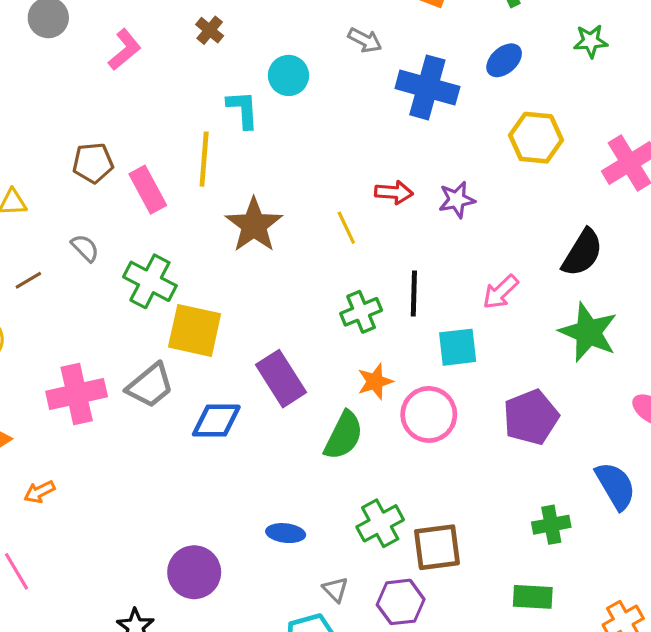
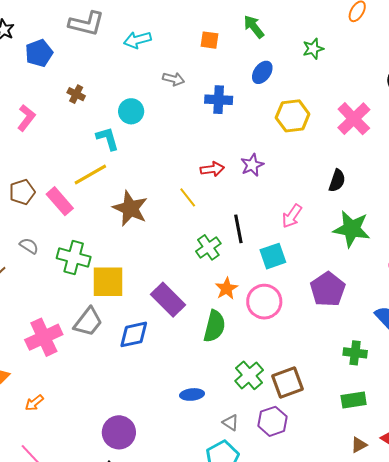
blue cross: (427, 87) -> (219, 100), size x0.7
yellow line: (204, 159) -> (90, 175), turned 68
black semicircle: (582, 253) -> (337, 181), size x0.7
green cross: (551, 525) -> (355, 353), turned 30
purple circle: (194, 572) -> (119, 432), moved

